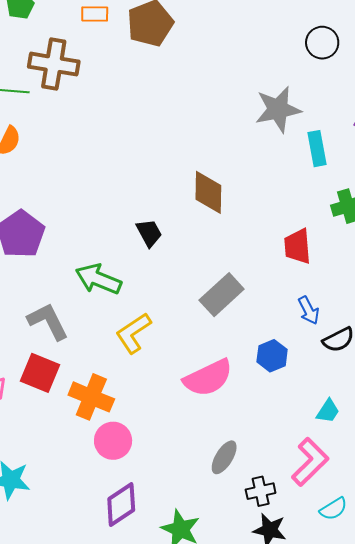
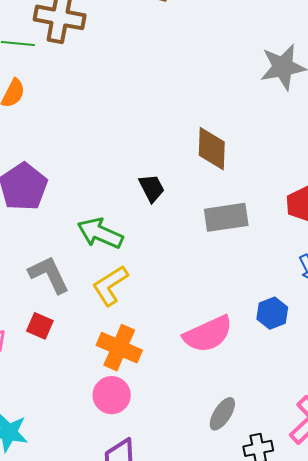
gray rectangle: (222, 295) -> (226, 217), moved, turned 33
yellow L-shape: (133, 333) -> (110, 285), moved
red square: (40, 373) -> (40, 326), size x0.7
orange cross: (91, 397) -> (119, 348), moved

